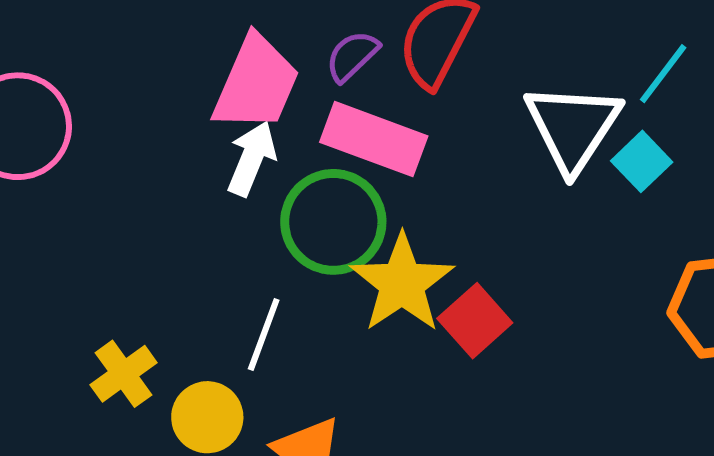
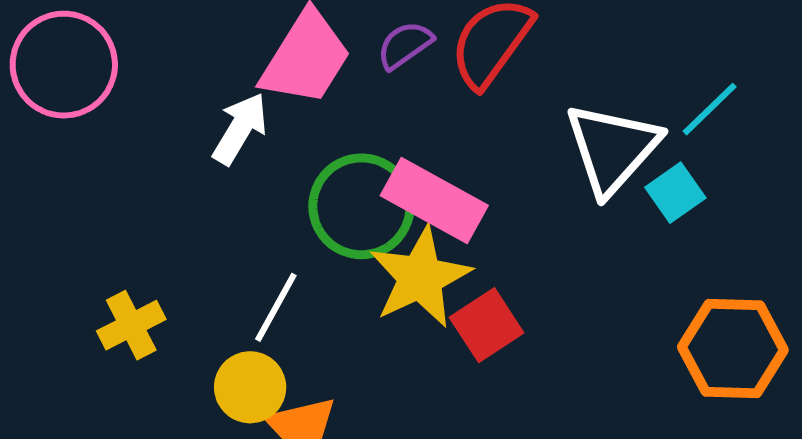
pink rectangle: (374, 139) -> (434, 201), moved
white arrow: (252, 158) -> (240, 129), moved
yellow circle: (207, 417) -> (250, 387), moved

